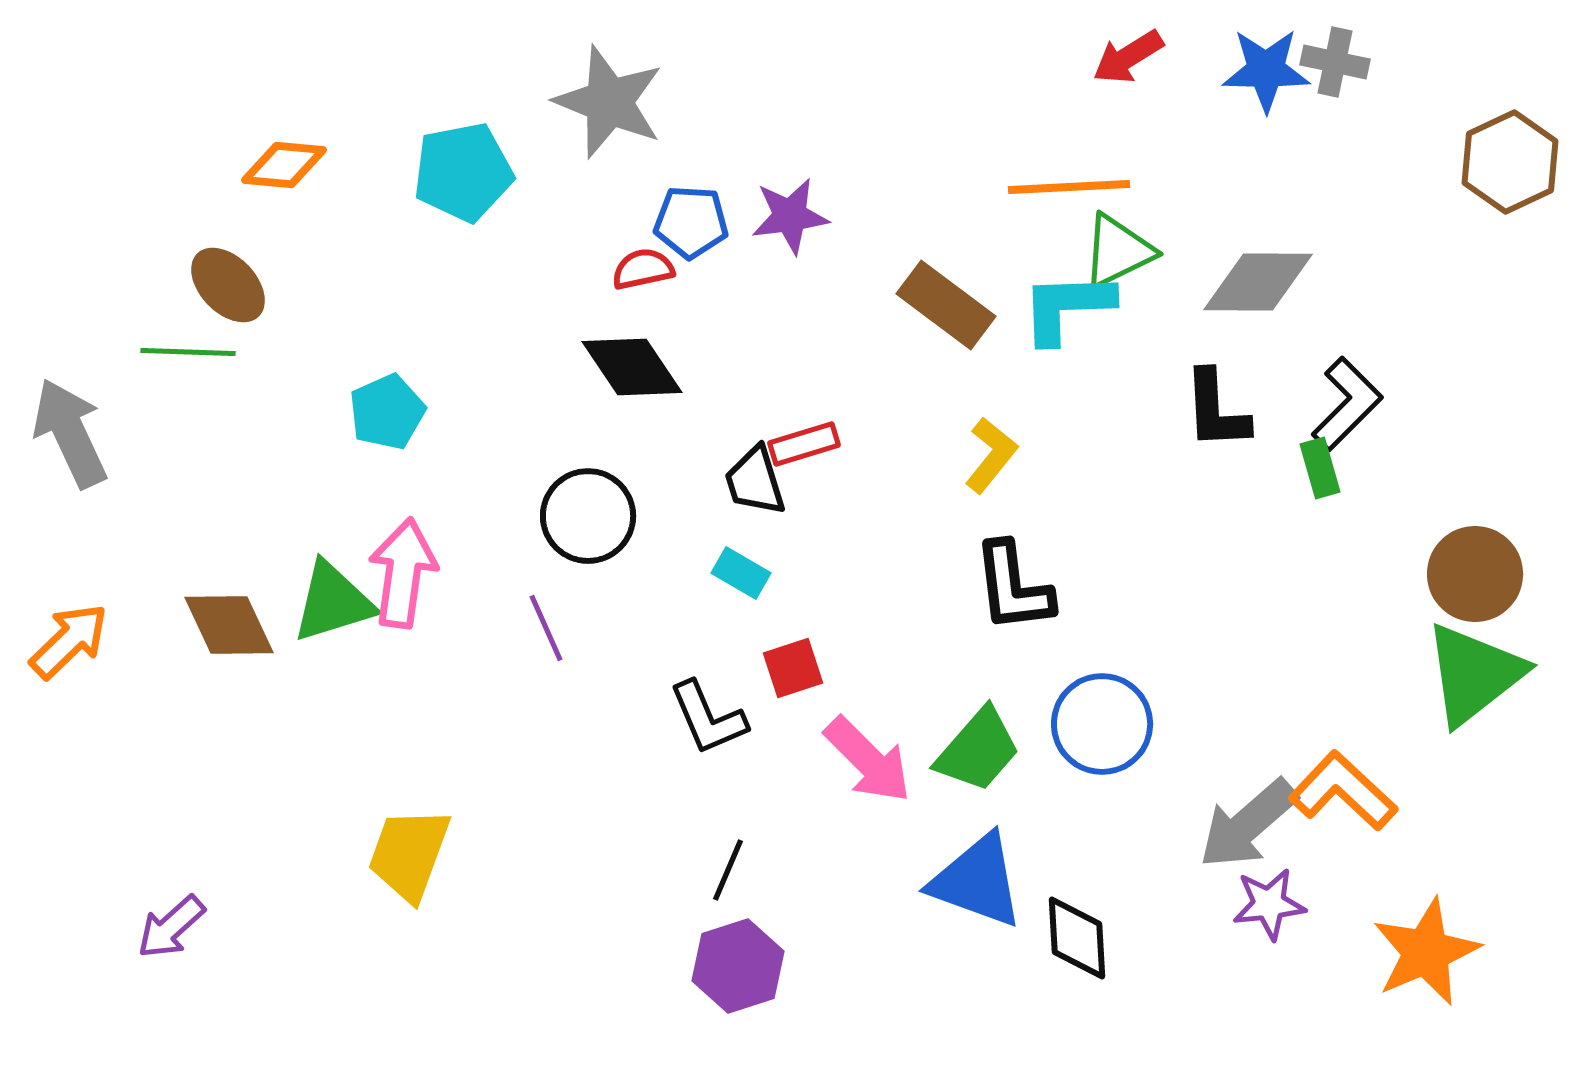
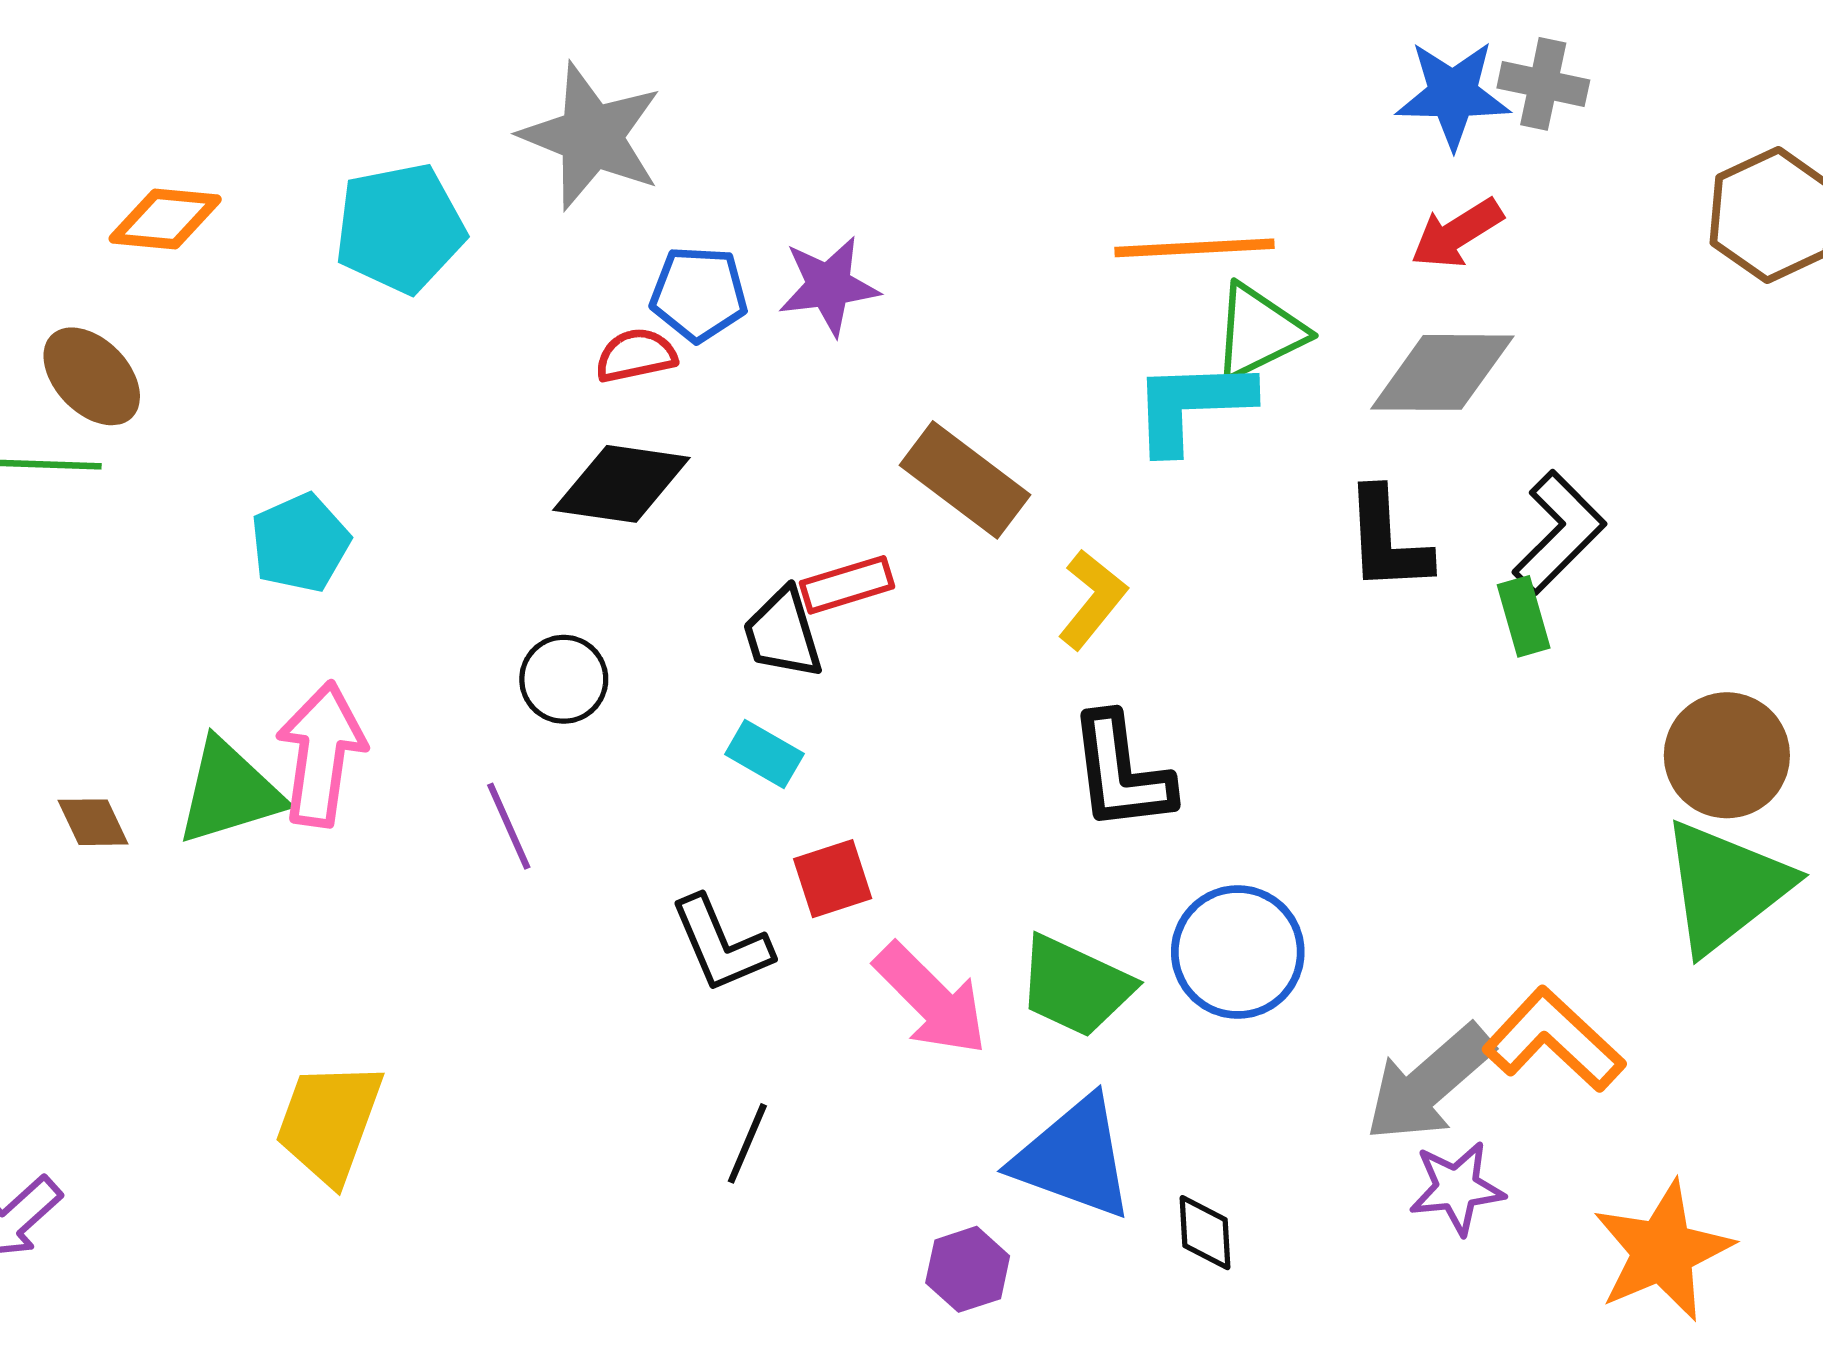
red arrow: (1128, 57) -> (1457, 233), moved
brown rectangle: (946, 305) -> (965, 480), moved
black diamond: (632, 367) -> (621, 484), turned -48
black circle: (588, 516) -> (564, 679), size x0.7
brown diamond: (229, 625) -> (93, 822), size x0.6
green trapezoid: (978, 750) -> (1075, 986), turned 74
black diamond: (1077, 938) -> (1205, 1233), size x0.7
purple hexagon: (738, 966) -> (968, 1269), moved, size x0.7

